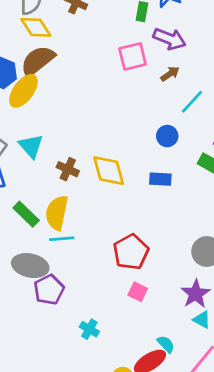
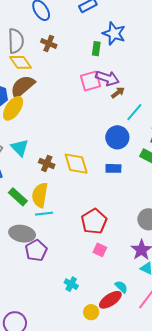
purple arrow: (170, 39) -> (107, 78), moved
blue circle: (167, 136) -> (117, 137), size x1.5
cyan cross: (89, 329) -> (71, 284), moved

